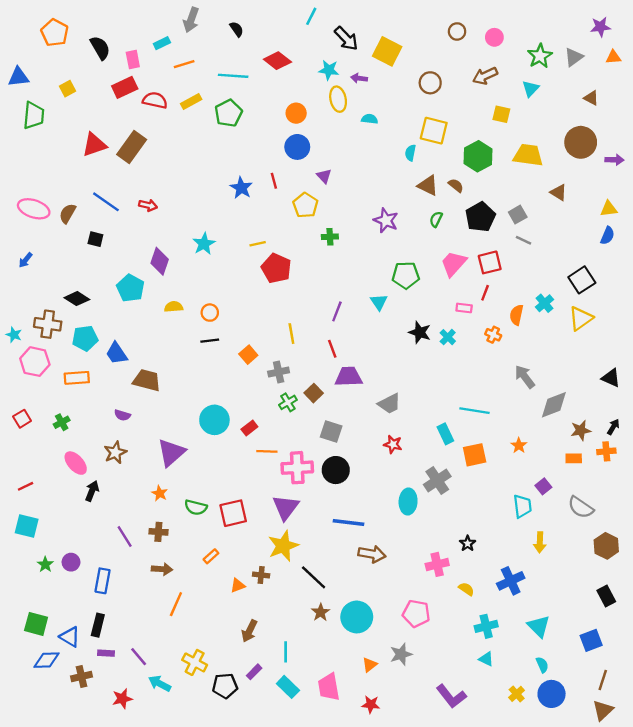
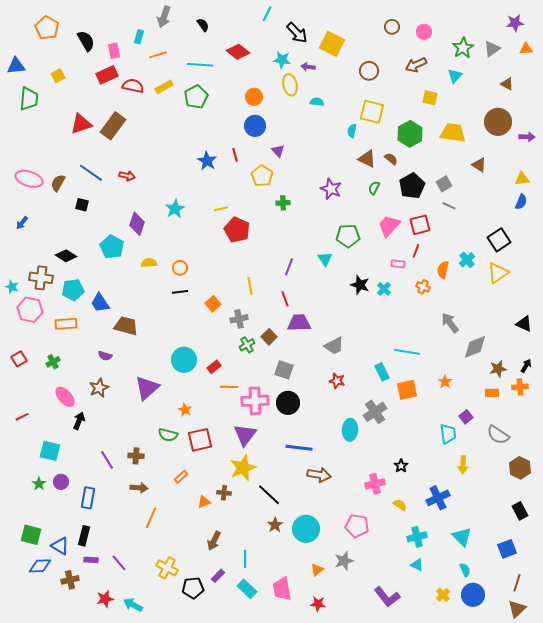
cyan rectangle: (162, 43) -> (139, 37), turned -48
orange star: (160, 493) -> (185, 410), moved
cyan square: (27, 526) -> (50, 451), moved
cyan arrow: (160, 683) -> (133, 605), moved

